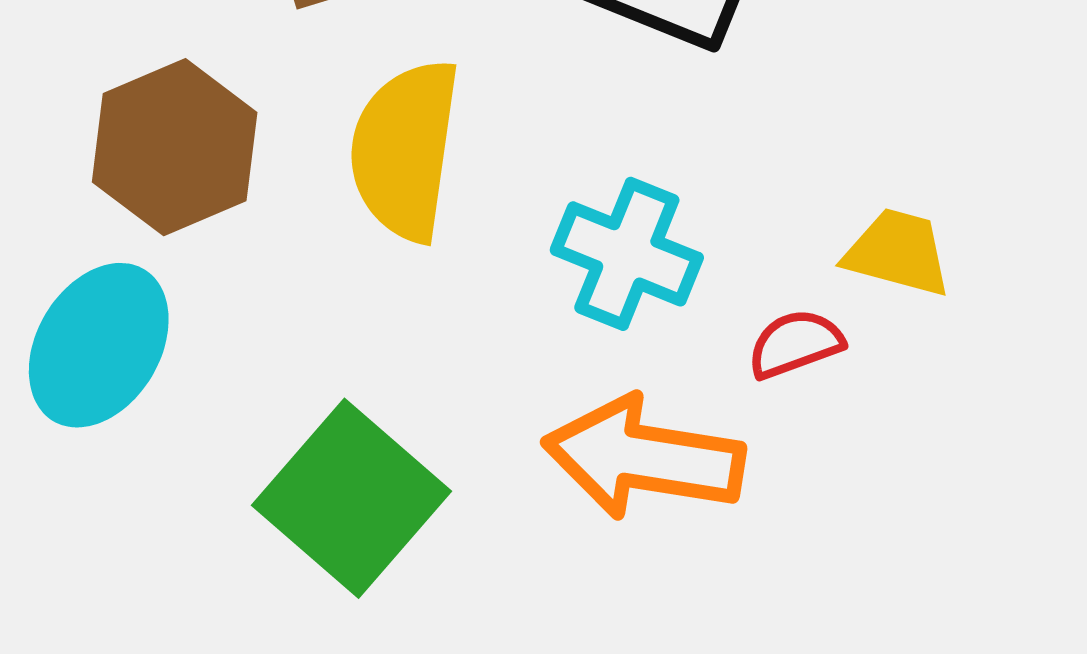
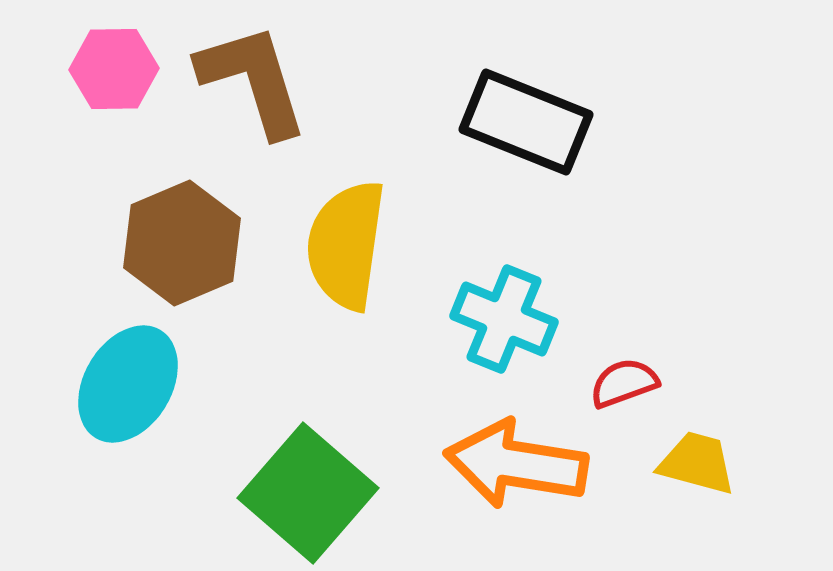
yellow trapezoid: (898, 252) -> (697, 463), moved

